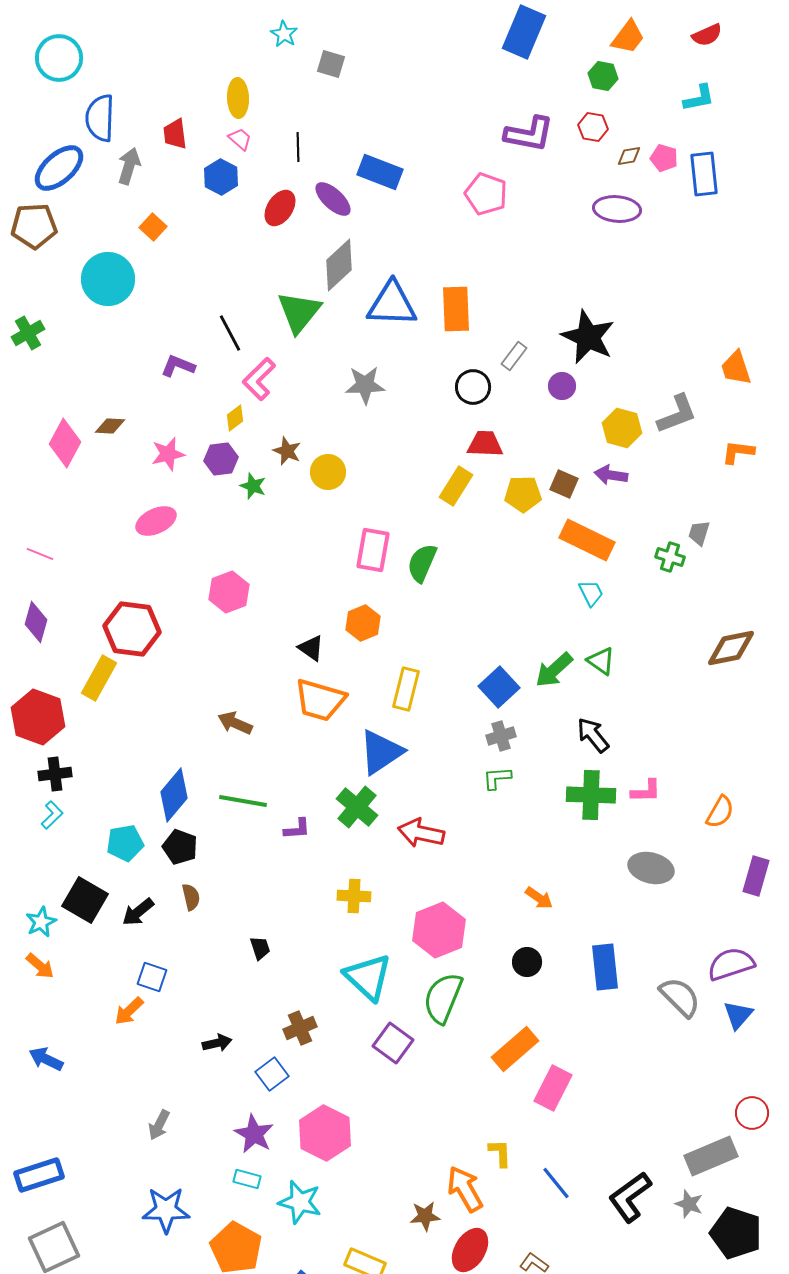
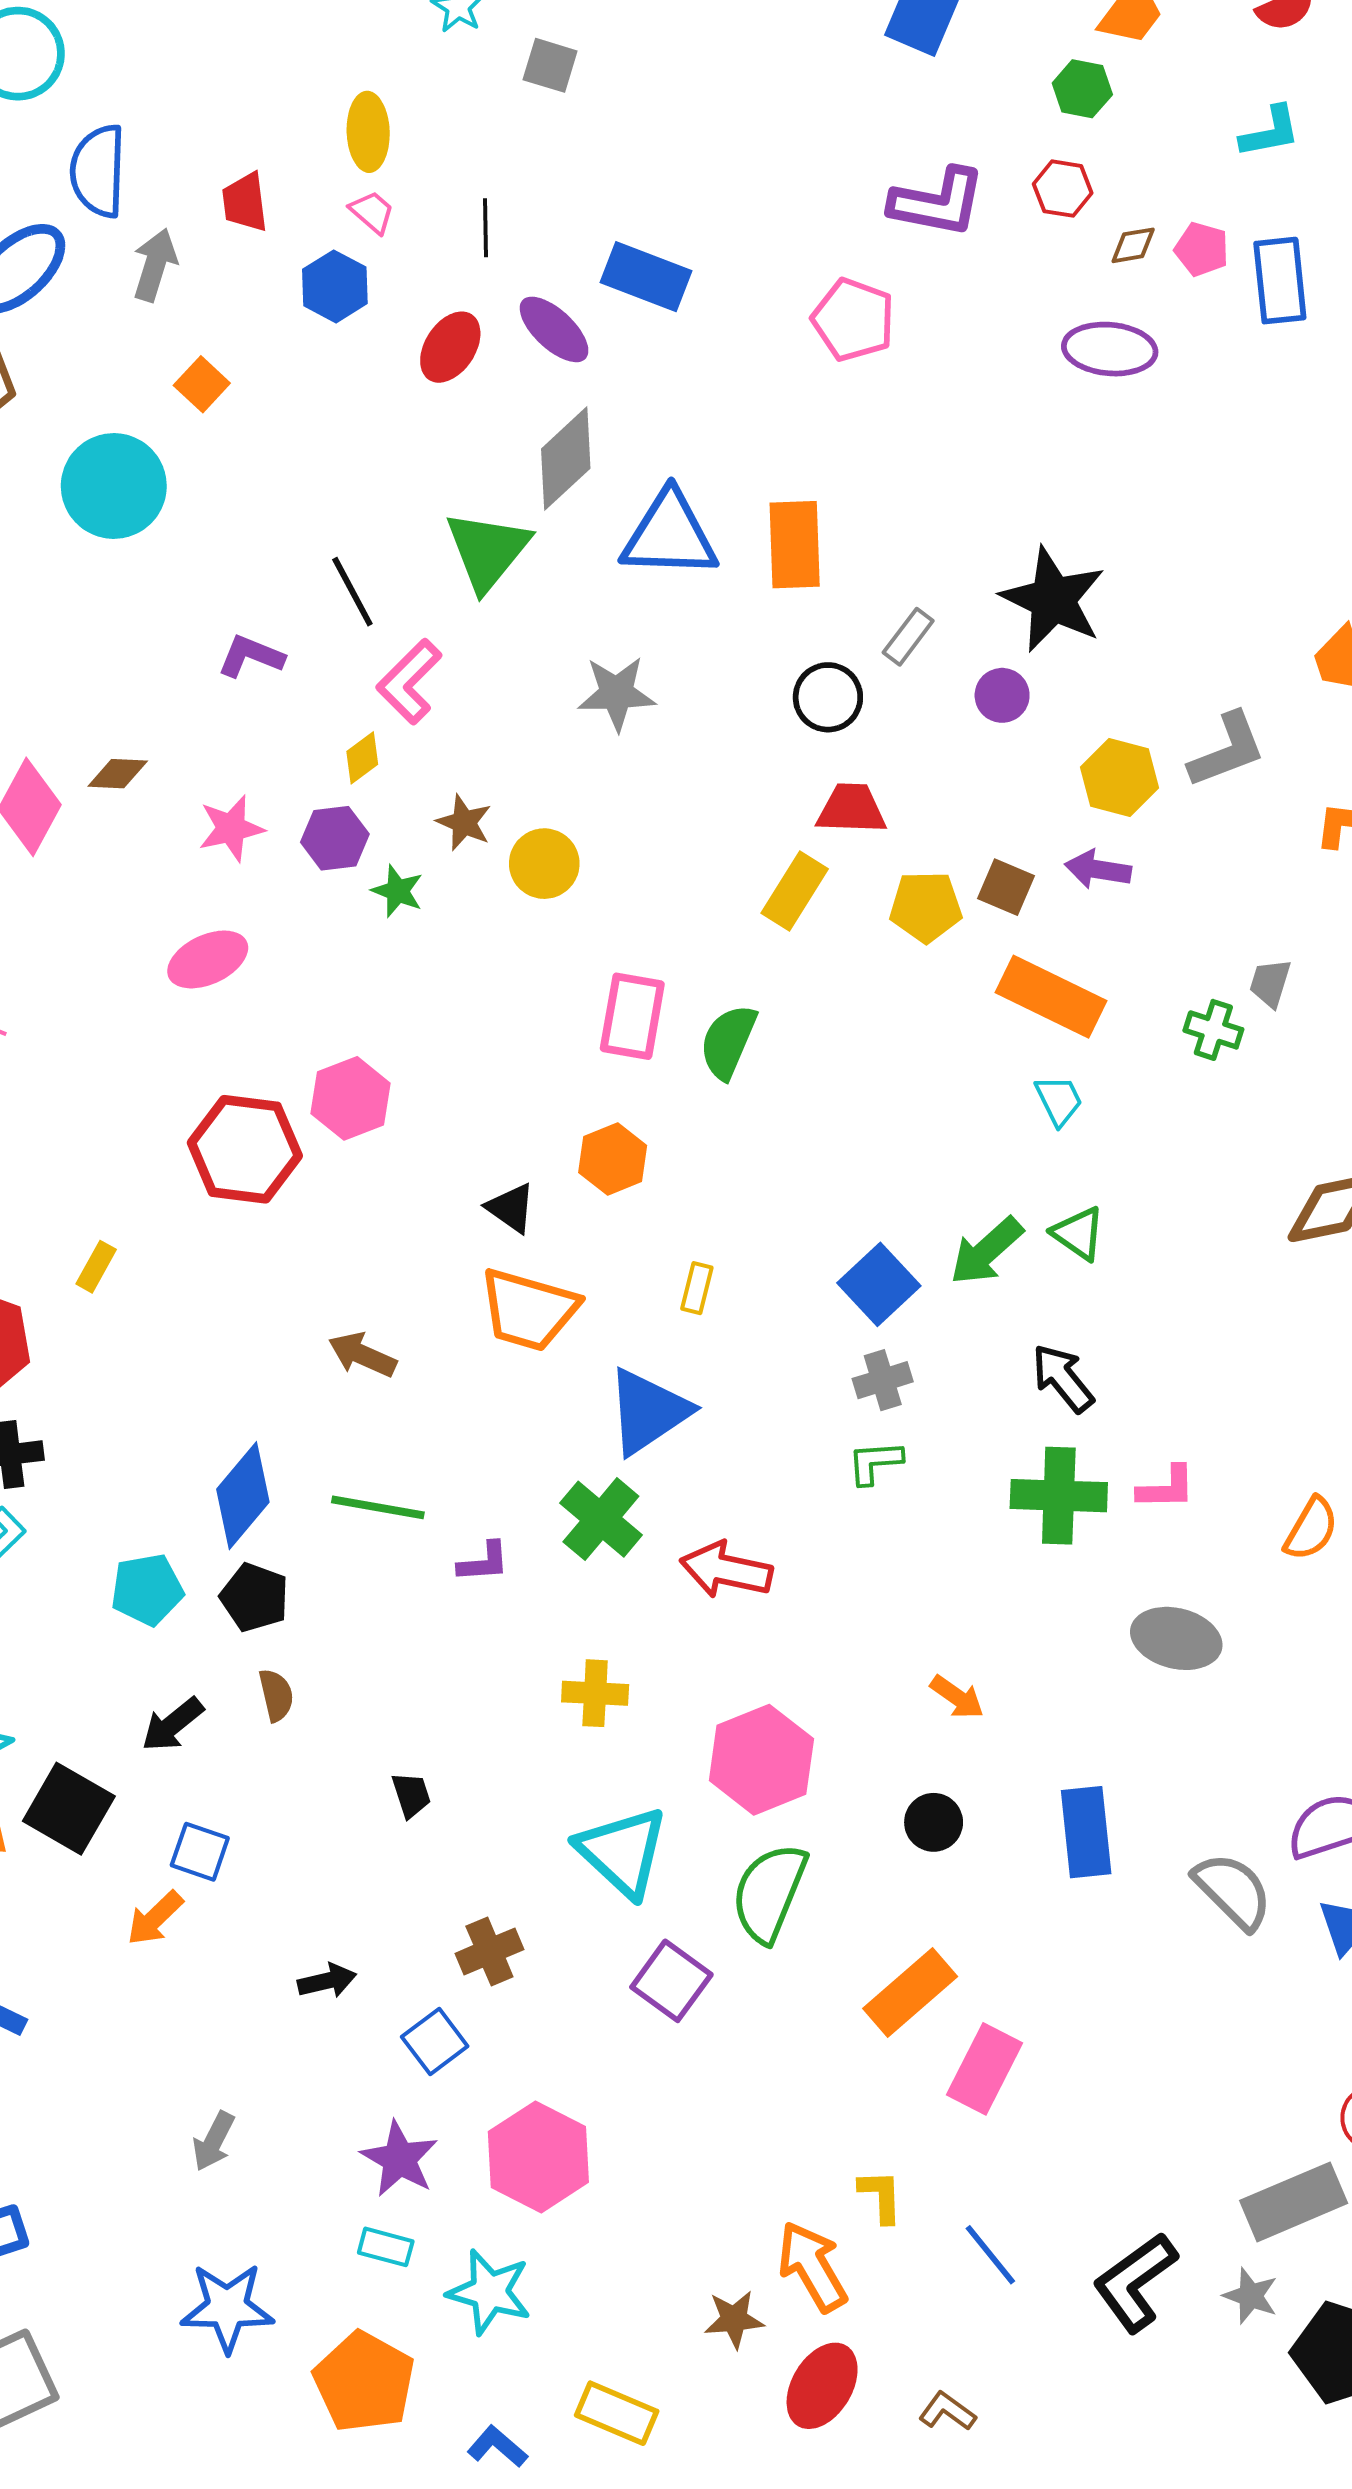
red hexagon: (132, 629) -> (245, 1149), moved
yellow rectangle: (99, 678) -> (96, 1267), size x0.6
yellow rectangle: (406, 689) -> (697, 1288), size x0.6
black square: (85, 900) -> (69, 1809), moved

